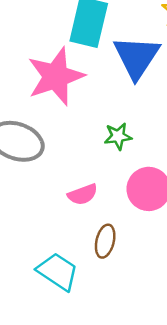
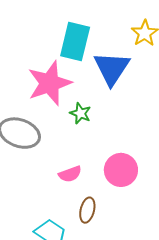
green star: (118, 136) -> (80, 113), moved, turned 30

